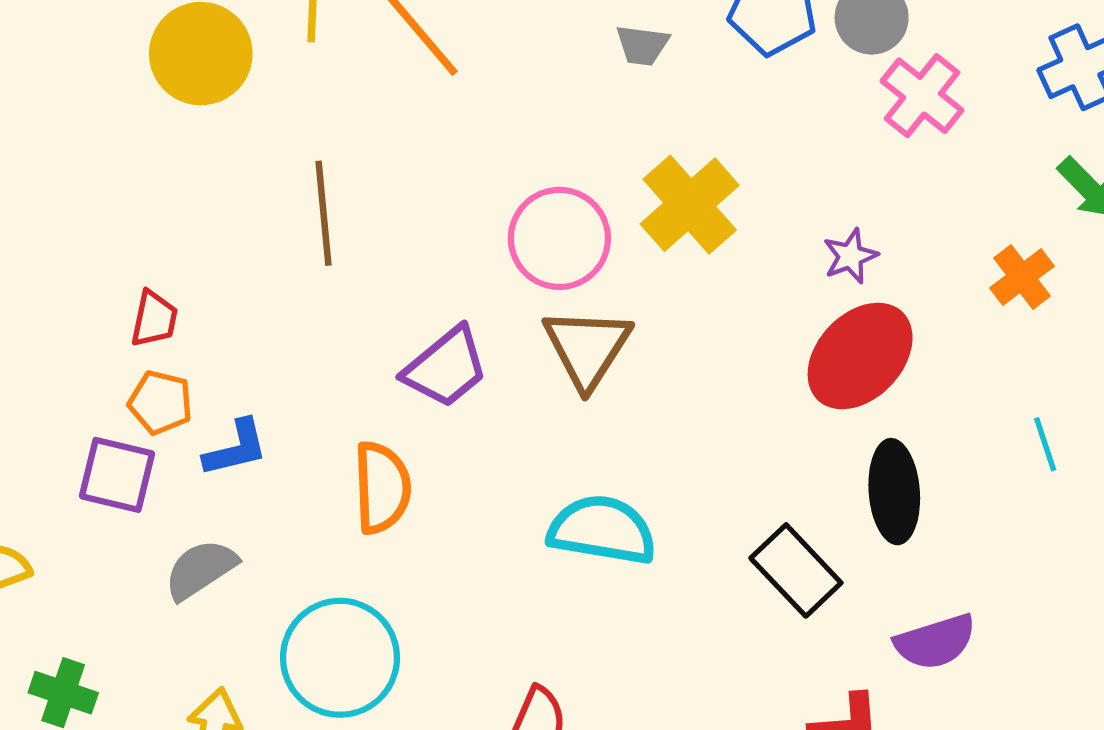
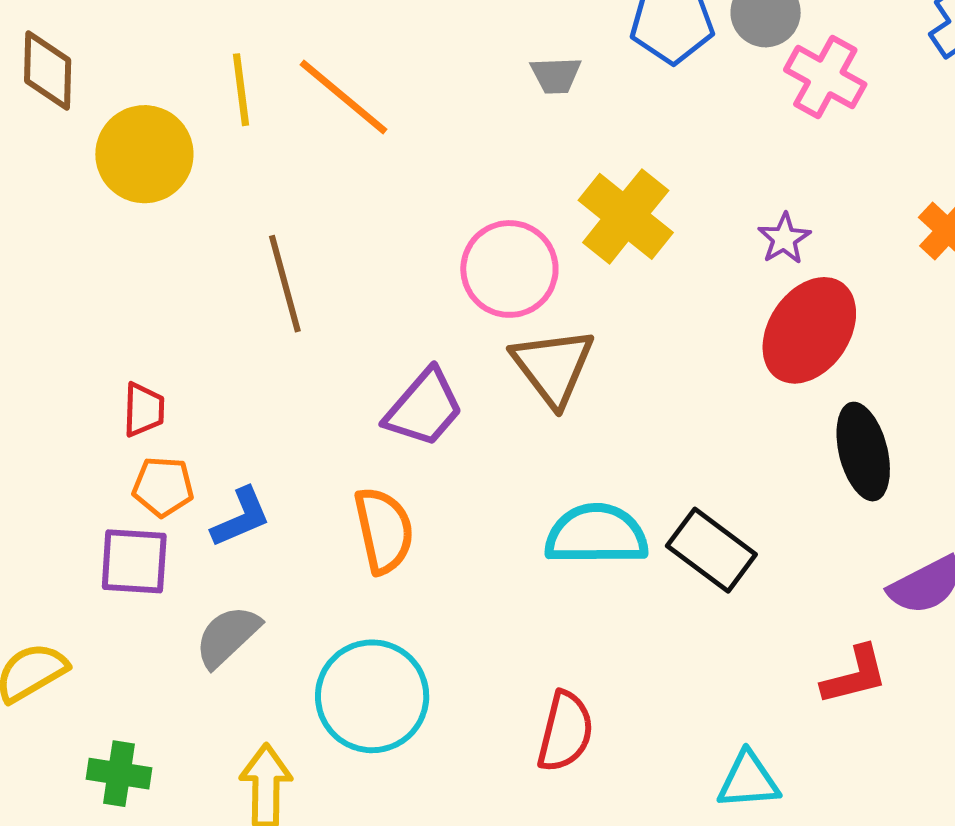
black rectangle: (796, 570) -> (711, 550), moved

